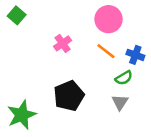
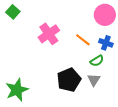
pink circle: (109, 19) -> (105, 15), moved
pink cross: (63, 43) -> (49, 34), size x1.5
black pentagon: (69, 96) -> (69, 80), moved

